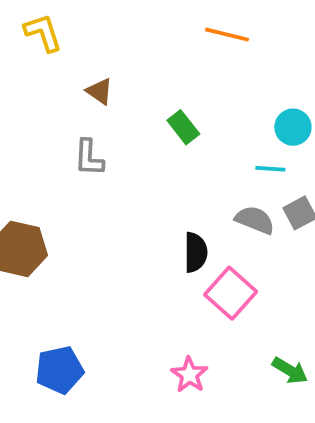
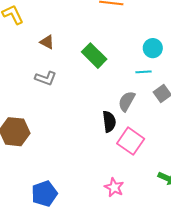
green rectangle: (183, 127) -> (94, 56), size x1.4
gray L-shape: (89, 158) -> (46, 78), turned -65
gray semicircle: (255, 220) -> (127, 101), moved, turned -75

